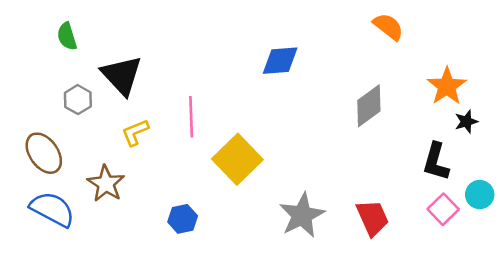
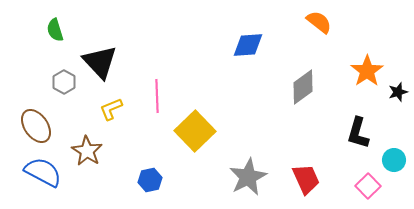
blue diamond: (280, 61) -> (248, 45), moved
black star: (466, 122) -> (398, 92), moved
pink square: (443, 209) -> (368, 186), moved

